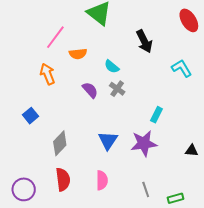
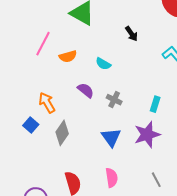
black arrow: (144, 41) -> (131, 34), size x0.7
orange arrow: (48, 74) -> (47, 103), moved
gray cross: (117, 89) -> (114, 100), moved
gray diamond: (60, 143) -> (62, 133), moved

